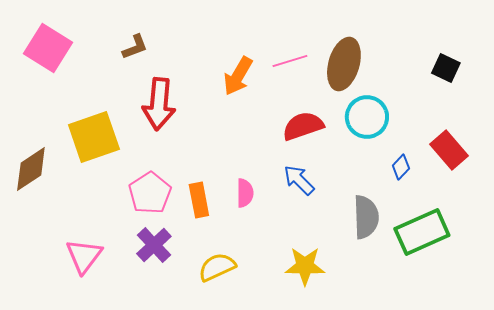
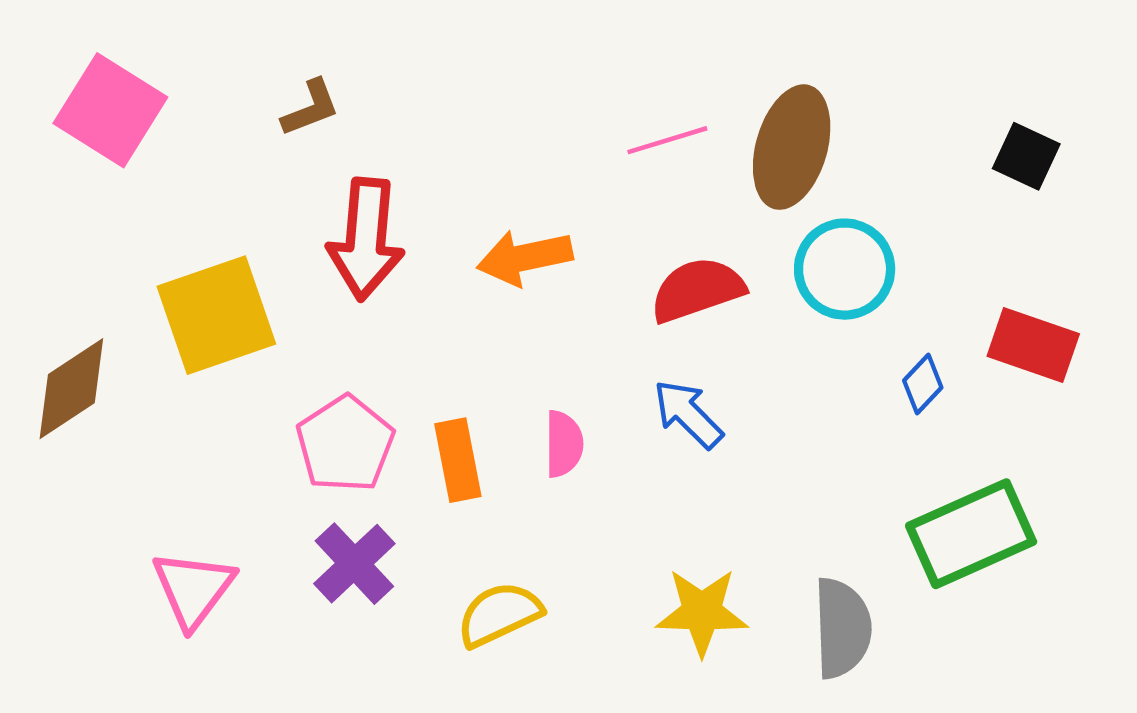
orange arrow: (238, 76) -> (525, 258), moved, turned 48
red rectangle: (449, 150) -> (1033, 345), turned -30
gray semicircle: (366, 217) -> (842, 628), moved

